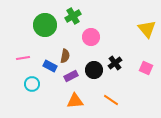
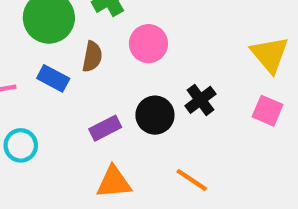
yellow triangle: (147, 29) -> (270, 54), moved
brown semicircle: (65, 56) -> (92, 57), moved
blue rectangle: (50, 66) -> (53, 78), moved

